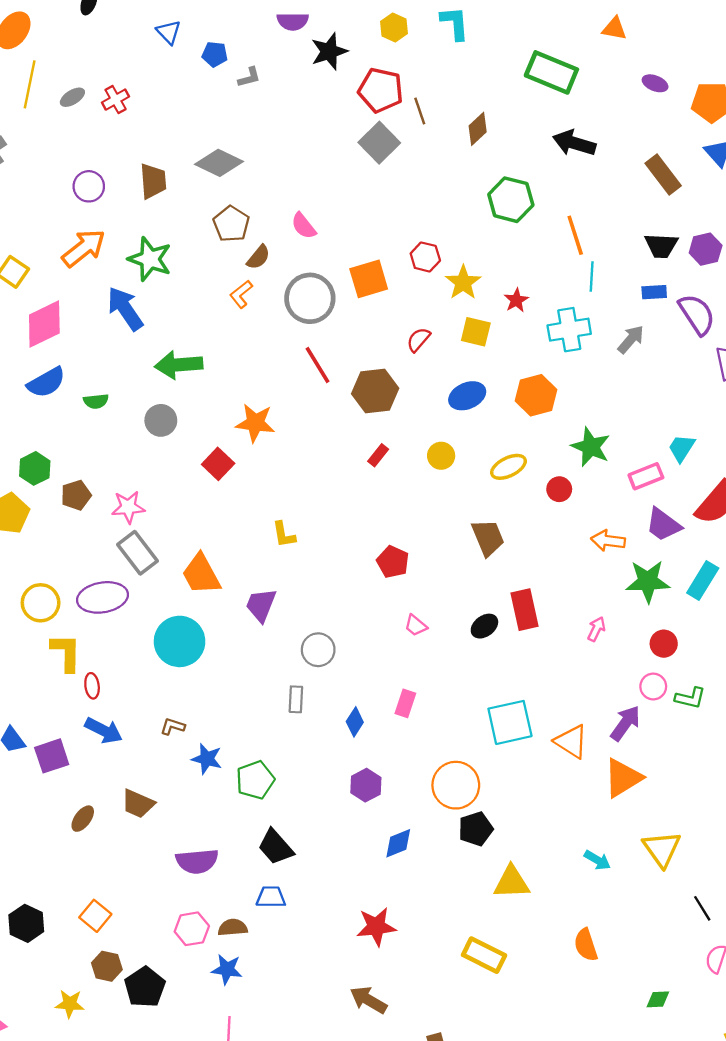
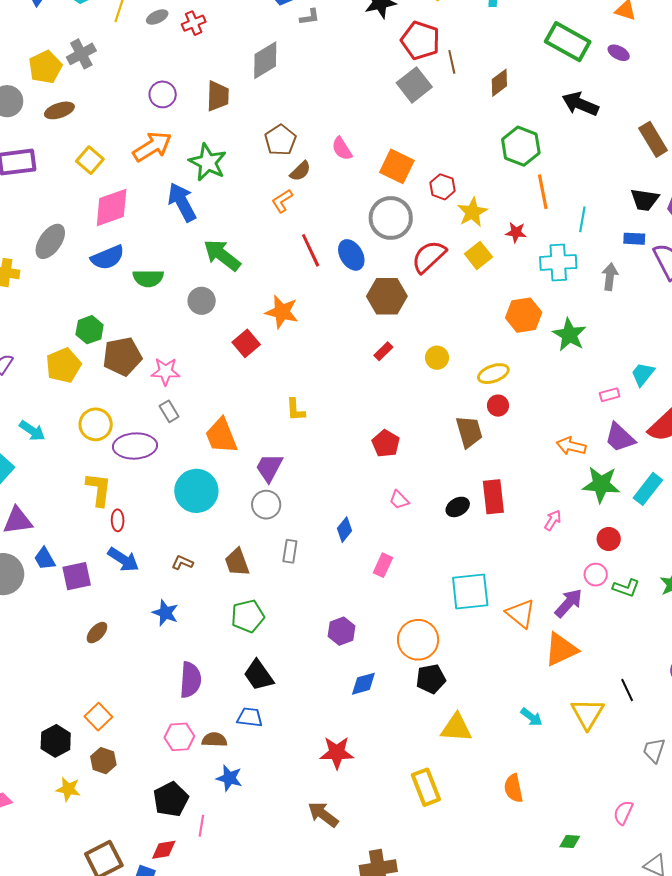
purple ellipse: (655, 83) -> (619, 53), moved
gray diamond: (219, 163) -> (265, 60), moved, turned -63
orange line: (575, 235) -> (543, 192), moved
orange square: (369, 279) -> (397, 166), moved, turned 36
gray circle: (310, 298) -> (391, 218), moved
red star: (516, 300) -> (516, 232), turned 30
yellow square: (476, 332) -> (478, 255), turned 32
gray arrow: (631, 339) -> (610, 277), turned -40
red semicircle: (418, 340) -> (429, 257), size x1.6
green arrow: (179, 365) -> (222, 255), turned 36
red line: (317, 365) -> (311, 250), moved
blue ellipse: (467, 396) -> (351, 255), moved, turned 76
green semicircle: (96, 401) -> (148, 278), size x1.4
green star: (591, 447) -> (569, 335), moved
pink rectangle: (646, 476) -> (610, 395), size x0.7
red circle: (559, 489) -> (498, 406), moved
brown pentagon: (76, 495) -> (122, 356), size x1.5
gray rectangle: (138, 553) -> (169, 411), size x0.6
yellow circle: (41, 603) -> (96, 424), moved
gray circle: (318, 650) -> (266, 505), moved
blue diamond: (355, 722) -> (344, 530), moved
blue star: (207, 759) -> (165, 613), moved
brown trapezoid: (138, 804) -> (237, 562), moved, turned 40
purple semicircle: (197, 861) -> (190, 680), turned -87
black line: (702, 908) -> (627, 690), moved
black hexagon: (26, 923) -> (56, 741), moved
yellow rectangle: (484, 955) -> (426, 787), turned 36
blue star: (227, 969) -> (229, 778), moved
black pentagon: (145, 987) -> (171, 799), moved

